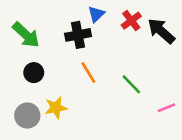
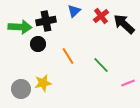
green arrow: (26, 35) -> (20, 27), turned -40
black cross: (78, 35) -> (46, 21), moved
black circle: (34, 73) -> (38, 44), moved

